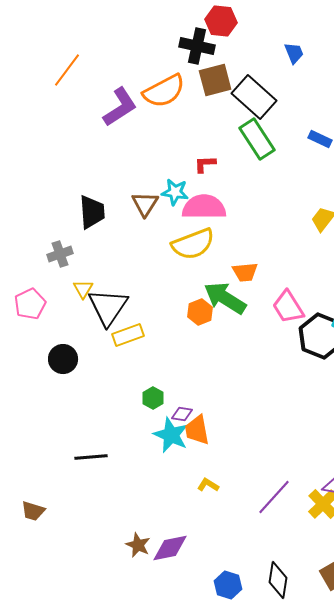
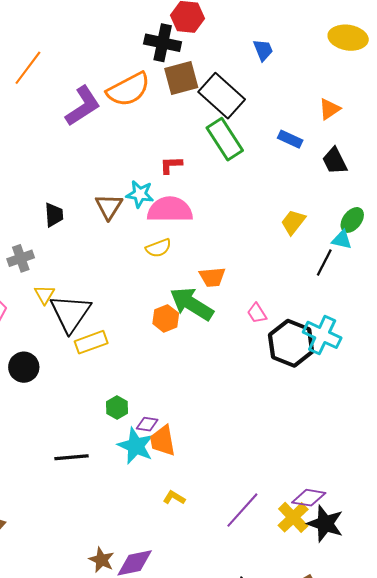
black trapezoid: (92, 212) -> (54, 215), size x0.7
yellow semicircle: (193, 244) -> (158, 248), size x0.6
pink trapezoid: (288, 307) -> (257, 313), size x0.6
black line: (91, 457) -> (71, 457), moved

